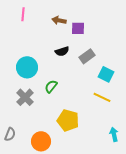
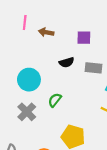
brown arrow: (59, 20) -> (46, 32), moved
gray rectangle: (87, 56) -> (93, 68), turned 42

